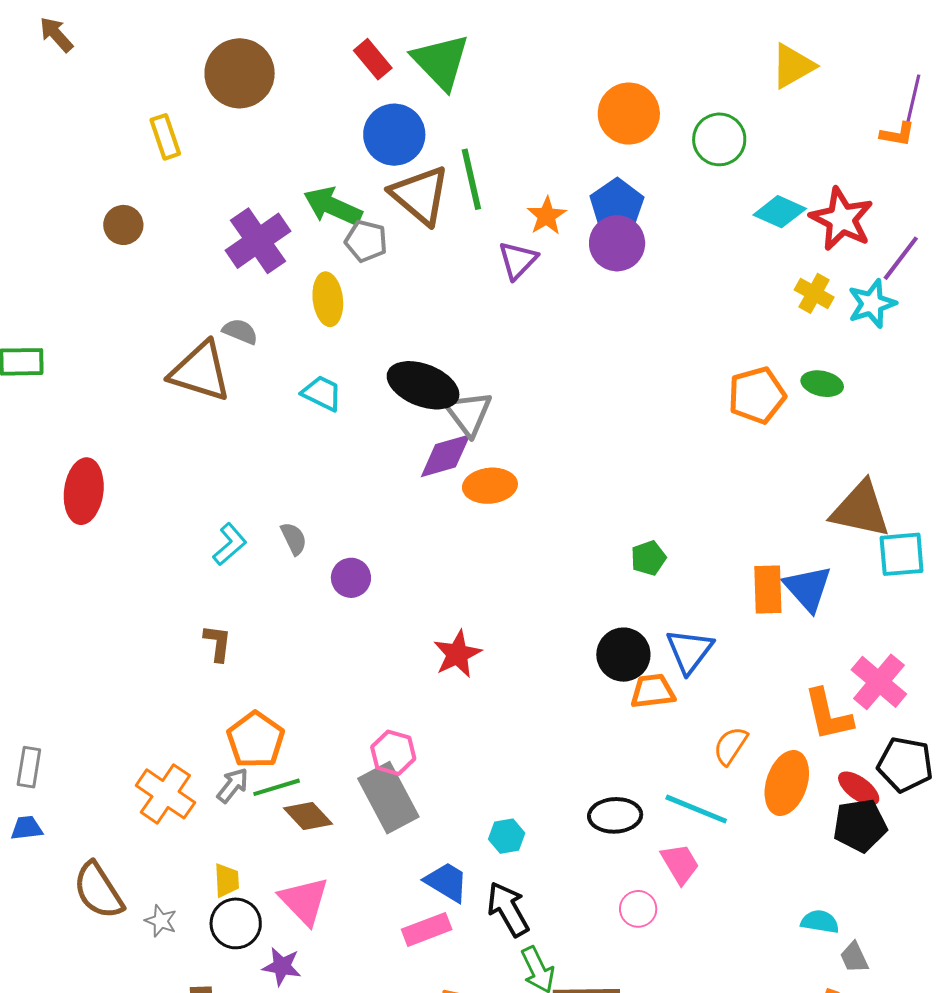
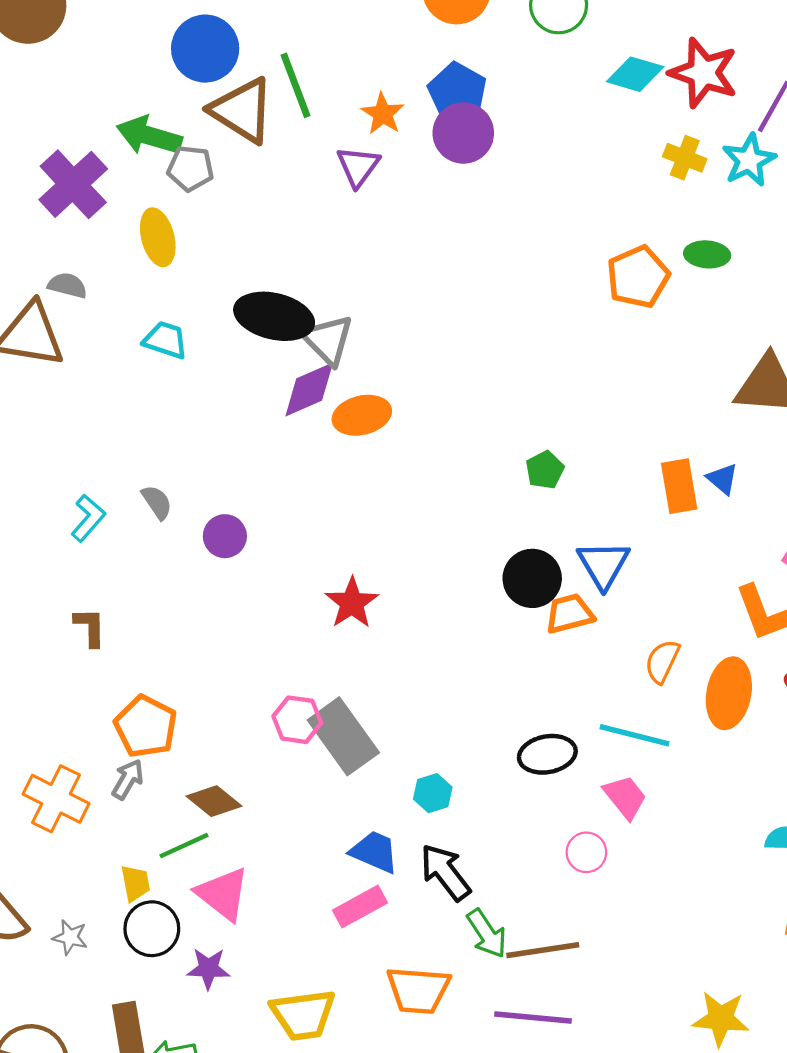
blue triangle: (808, 588) -> (722, 479), size x0.6
green line: (277, 787) -> (184, 846), moved
gray rectangle: (388, 798) -> (343, 736), moved

